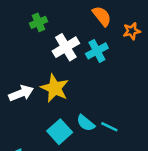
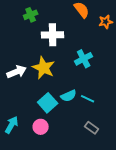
white cross: (66, 47) -> (53, 35), turned 30
cyan cross: (97, 51) -> (84, 59), moved
cyan semicircle: (86, 123) -> (69, 96), turned -63

